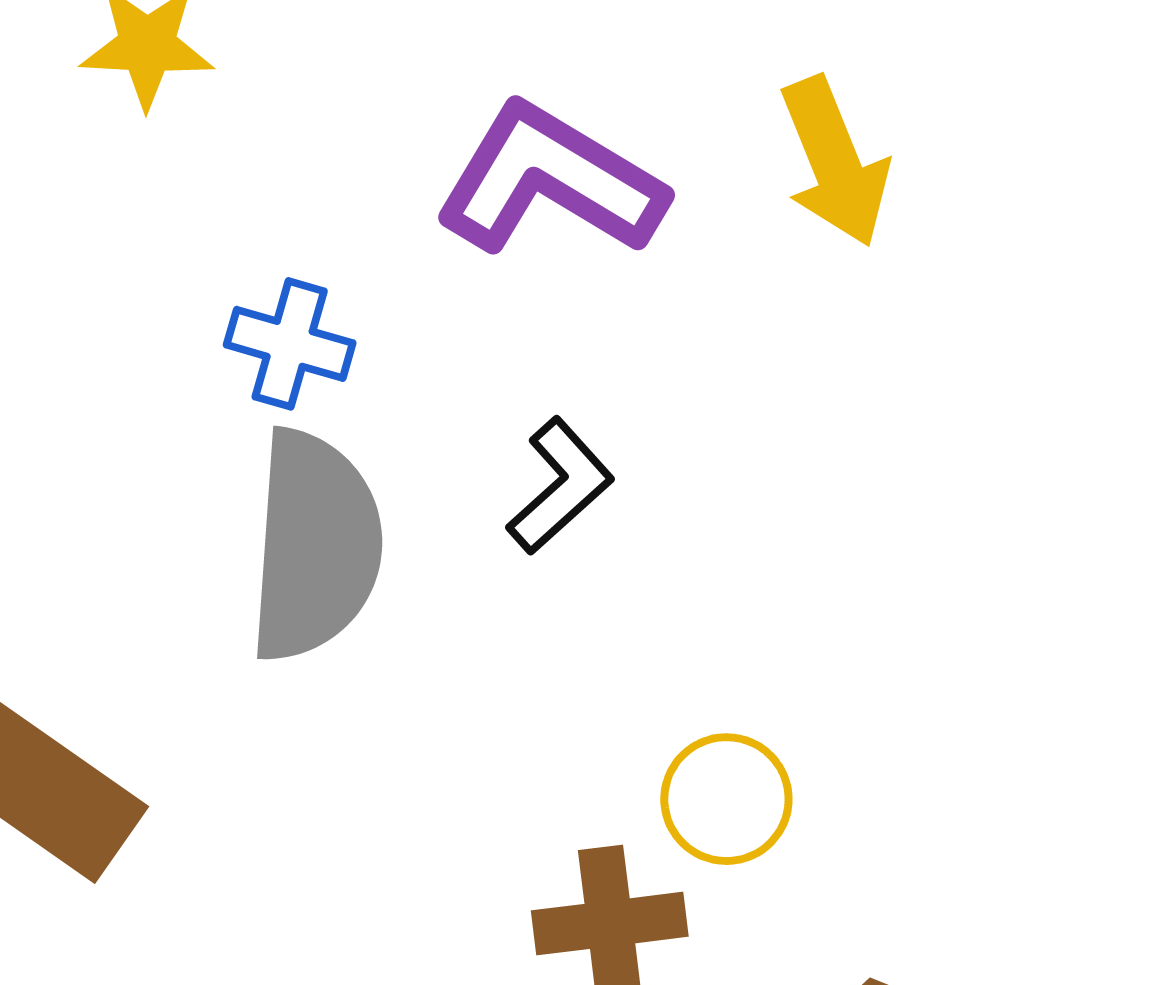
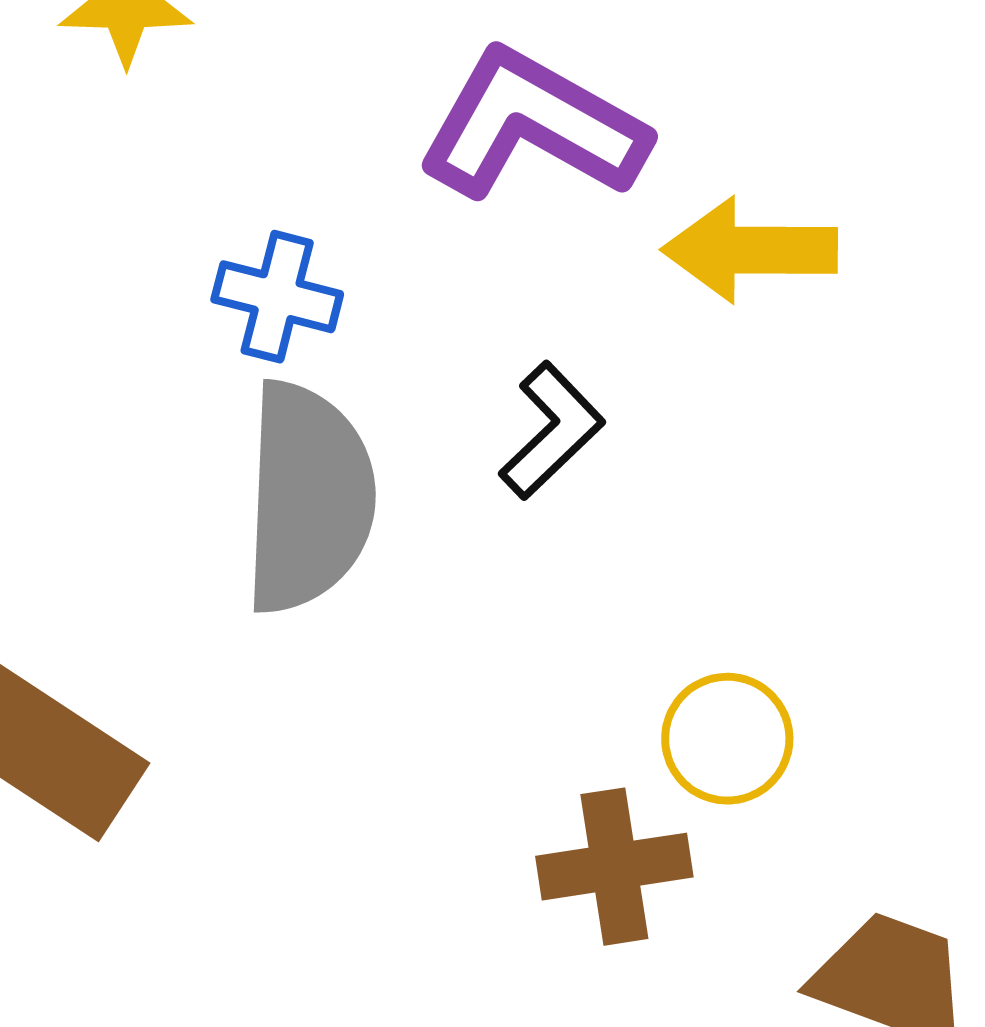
yellow arrow: (835, 162) -> (750, 250), moved, turned 114

